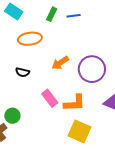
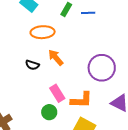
orange arrow: (60, 63) -> (56, 58), moved, turned 78
green circle: (12, 116) -> (49, 112), moved

